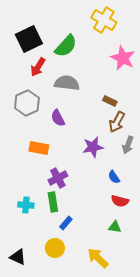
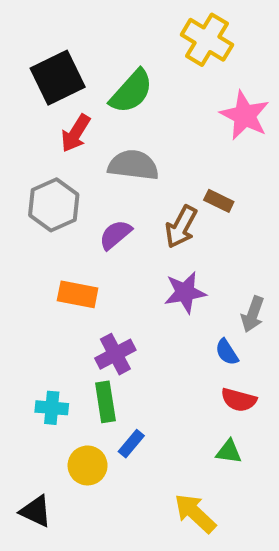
purple semicircle: (58, 118) -> (115, 235), turned 78
brown arrow: (117, 122) -> (181, 227), moved
gray arrow: (128, 145) -> (253, 314), moved
yellow circle: (55, 248) -> (88, 465), moved

